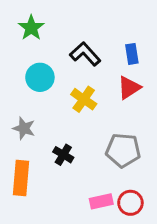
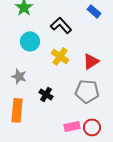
blue rectangle: (132, 54) -> (94, 11), moved, turned -40
red triangle: (129, 88) -> (91, 61), moved

